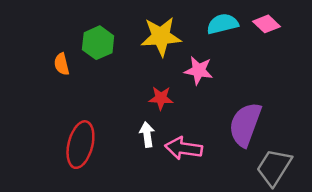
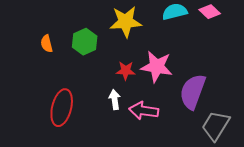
green hexagon: (98, 43) -> (85, 42), moved
pink star: (199, 70) -> (157, 67), moved, size x1.4

